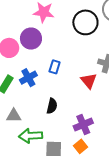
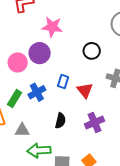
black circle: (85, 22) -> (92, 51), moved, size x0.7
red triangle: (89, 81) -> (85, 90), moved
purple cross: (83, 125) -> (95, 122), moved

